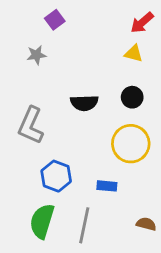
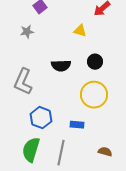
yellow triangle: (134, 54) -> (80, 31), moved

